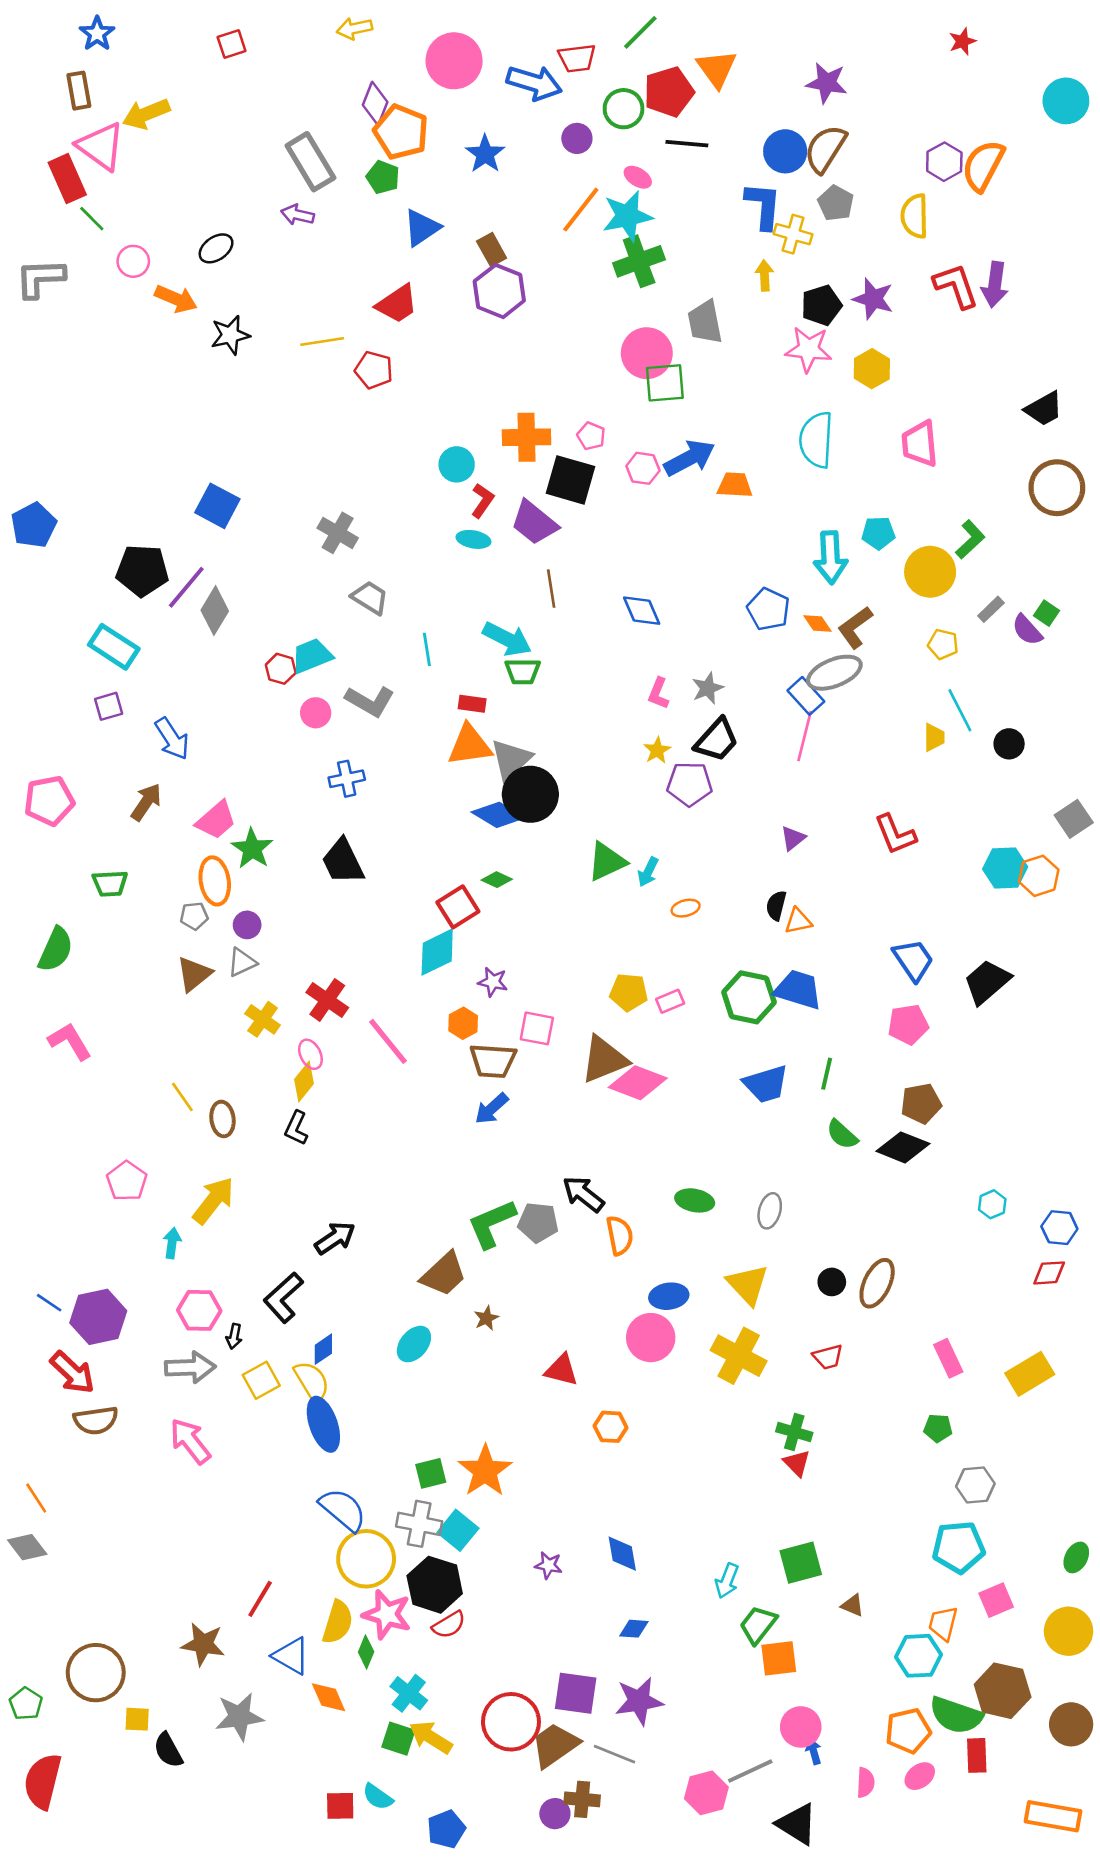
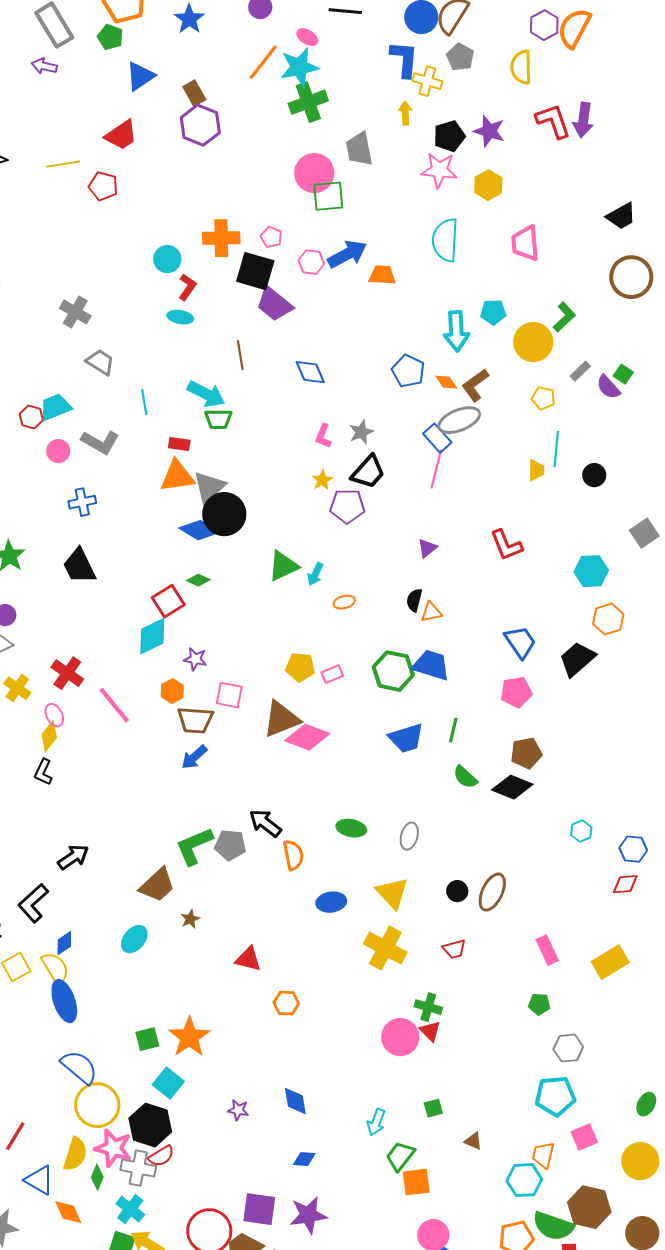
purple trapezoid: (534, 523) -> (274, 304), moved
cyan line: (960, 710) -> (556, 449), turned 32
orange hexagon: (1039, 876) -> (608, 619), moved
pink circle: (651, 1338) -> (400, 1037), moved
gray cross: (419, 1524) -> (138, 1168), moved
green square: (801, 1563) -> (433, 1108), size x0.6

